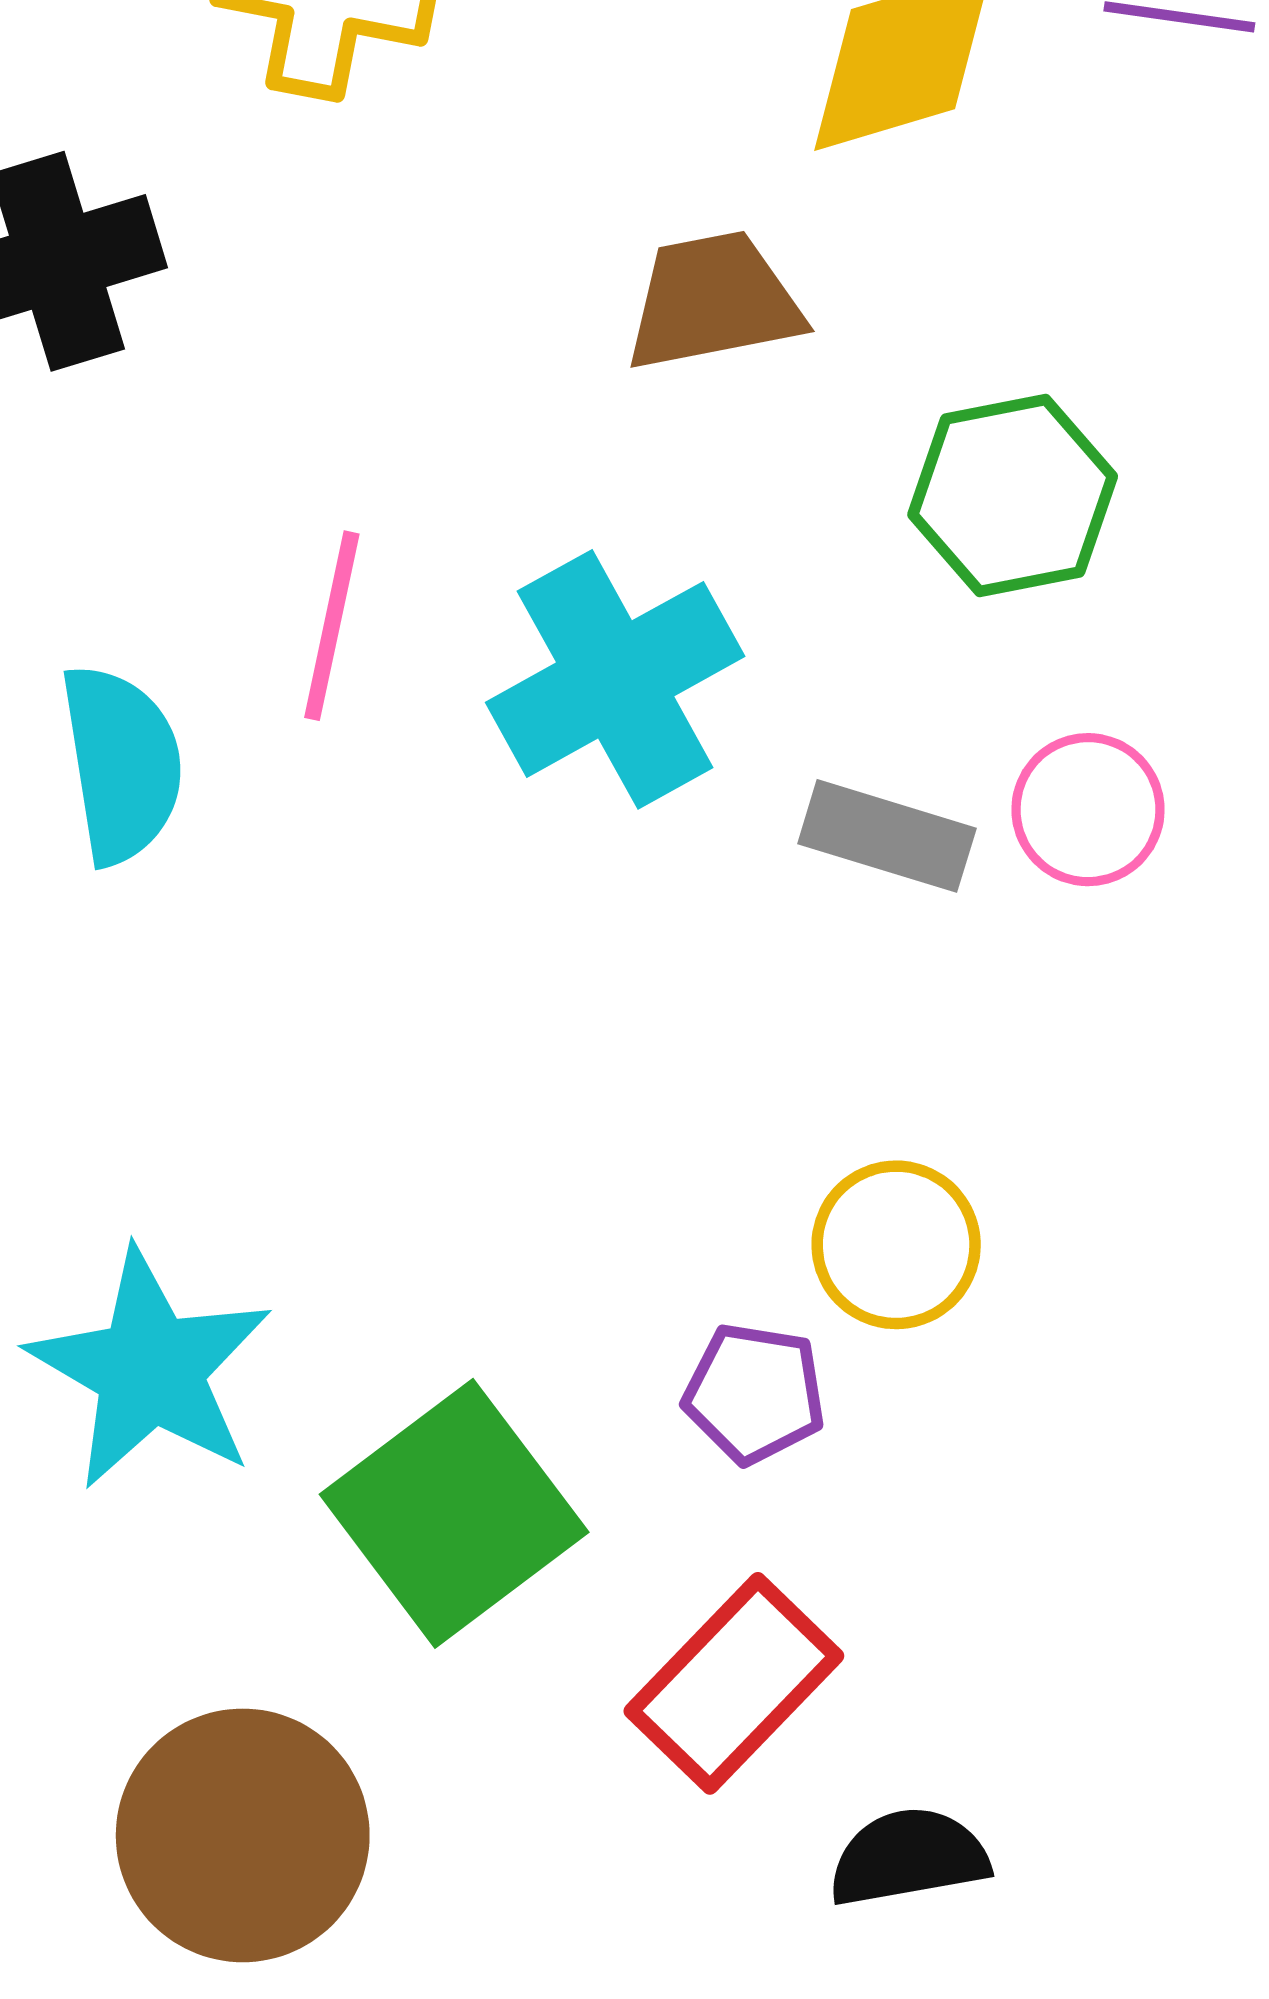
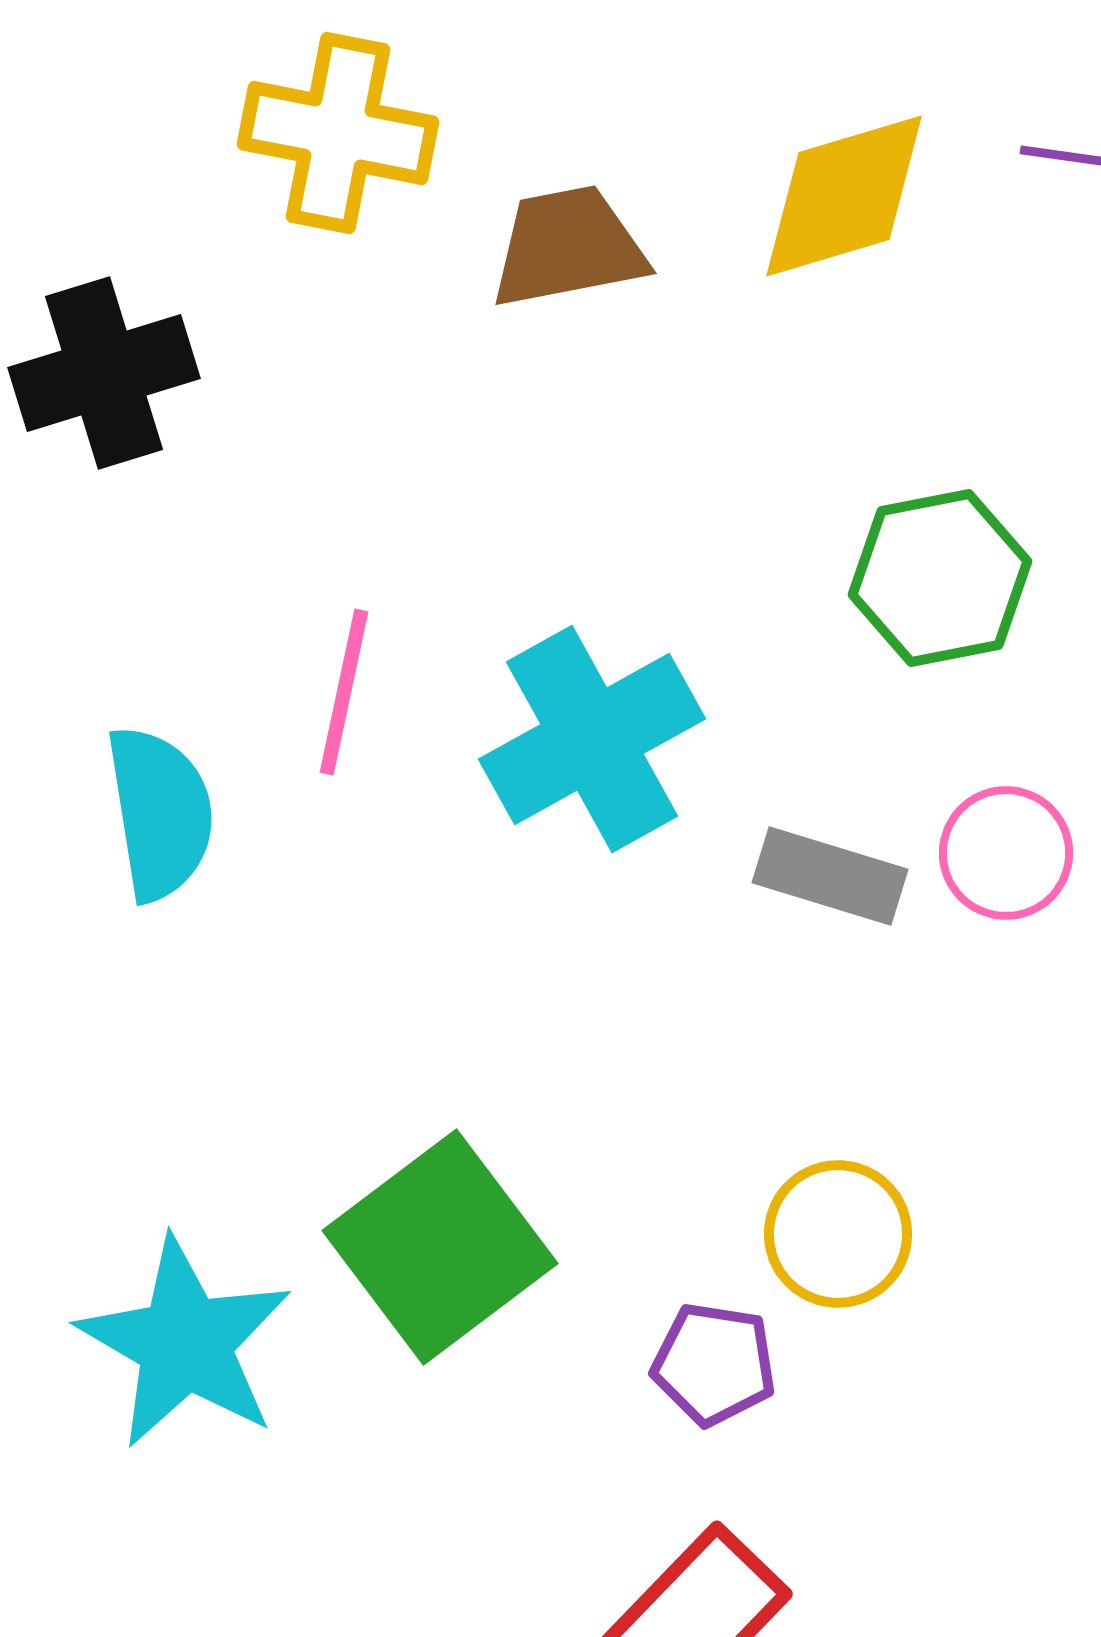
brown trapezoid: (713, 301) -> (568, 247), moved
green square: (454, 1513) -> (440, 1247), moved

